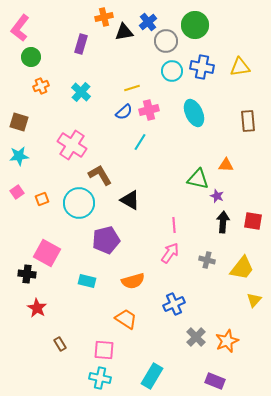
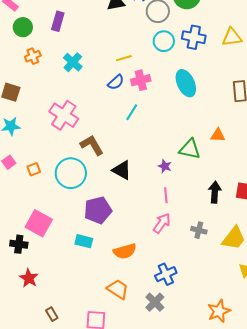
purple rectangle: (81, 44) -> (58, 21), moved
purple star: (217, 196) -> (165, 166), moved
cyan rectangle: (87, 281) -> (84, 241), moved
gray cross: (196, 337) -> (155, 302), moved

